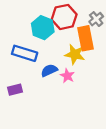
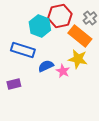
orange rectangle: (85, 38) -> (80, 36), turned -40
yellow star: (75, 54) -> (78, 59), moved

